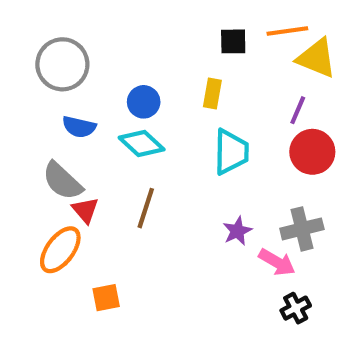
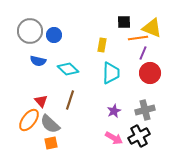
orange line: (287, 31) -> (138, 38), moved
black square: (233, 41) -> (124, 22), moved
blue circle: (144, 102) -> (54, 35), moved
gray semicircle: (62, 181) -> (50, 124), moved
pink arrow: (277, 262) -> (114, 138), moved
black cross: (296, 308) -> (139, 136), moved, size x1.5

